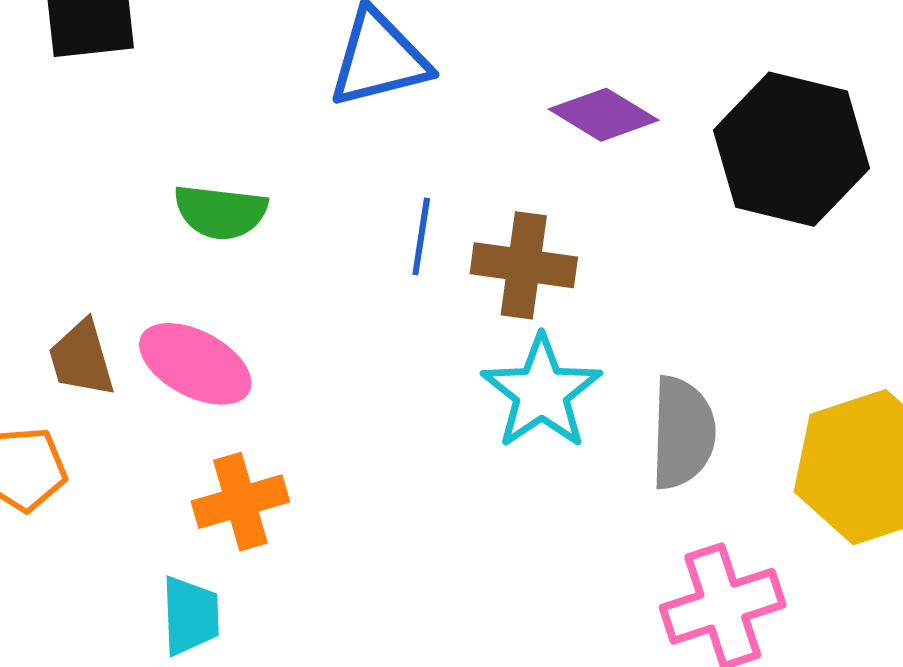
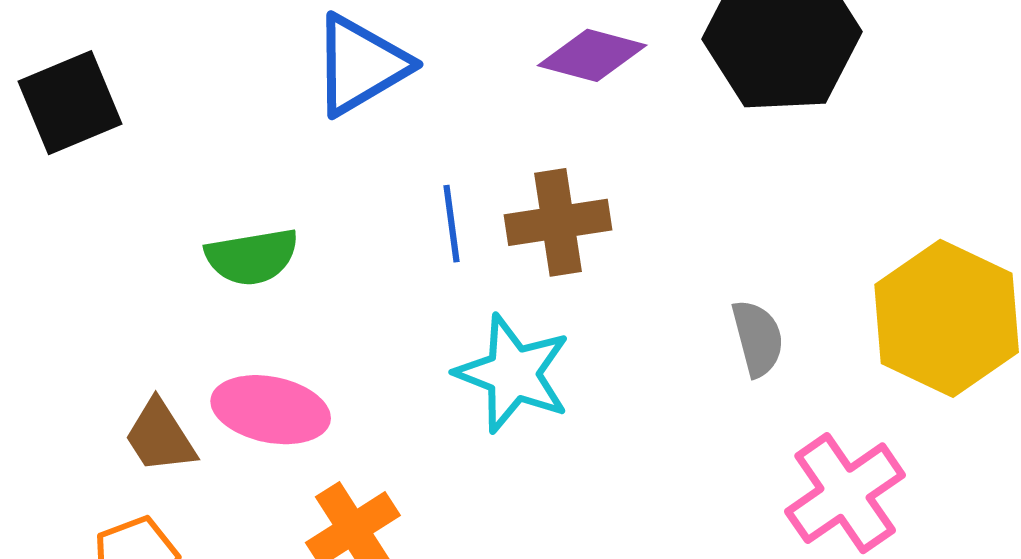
cyan star: (541, 392) -> (513, 374), moved
gray semicircle: (683, 433) -> (758, 338), size x0.7

